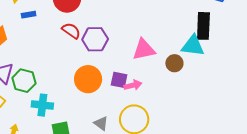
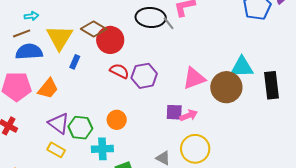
blue rectangle: (29, 15) -> (75, 62), turned -48
black rectangle: (203, 26) -> (272, 85), moved
brown circle: (174, 63) -> (226, 87), size x1.8
orange circle: (88, 79) -> (117, 120), moved, size x0.7

